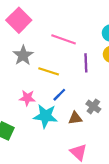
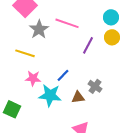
gray star: (23, 55) -> (39, 29), moved
purple line: (86, 63) -> (88, 45), turned 30
yellow line: (49, 71) -> (25, 53), moved

